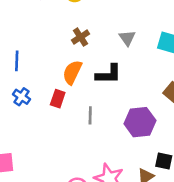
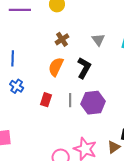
black L-shape: (108, 74) -> (84, 68), turned -60
red rectangle: (58, 99) -> (46, 100), moved
purple hexagon: (140, 122) -> (93, 103), moved

